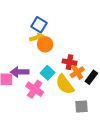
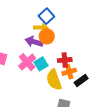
red cross: (69, 62) -> (65, 60), turned -32
purple arrow: (20, 72) -> (34, 42), moved
pink cross: (35, 89) -> (27, 62), moved

